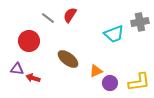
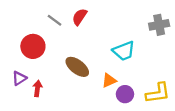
cyan trapezoid: (114, 34) -> (124, 51), moved
purple triangle: (17, 69) -> (19, 78), turned -40
red arrow: (33, 78) -> (37, 88), turned 80

